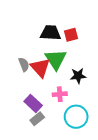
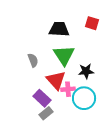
red square: (71, 35) -> (92, 23), moved, turned 32
red triangle: (40, 68) -> (56, 80), moved
cyan circle: (76, 117) -> (84, 98), moved

